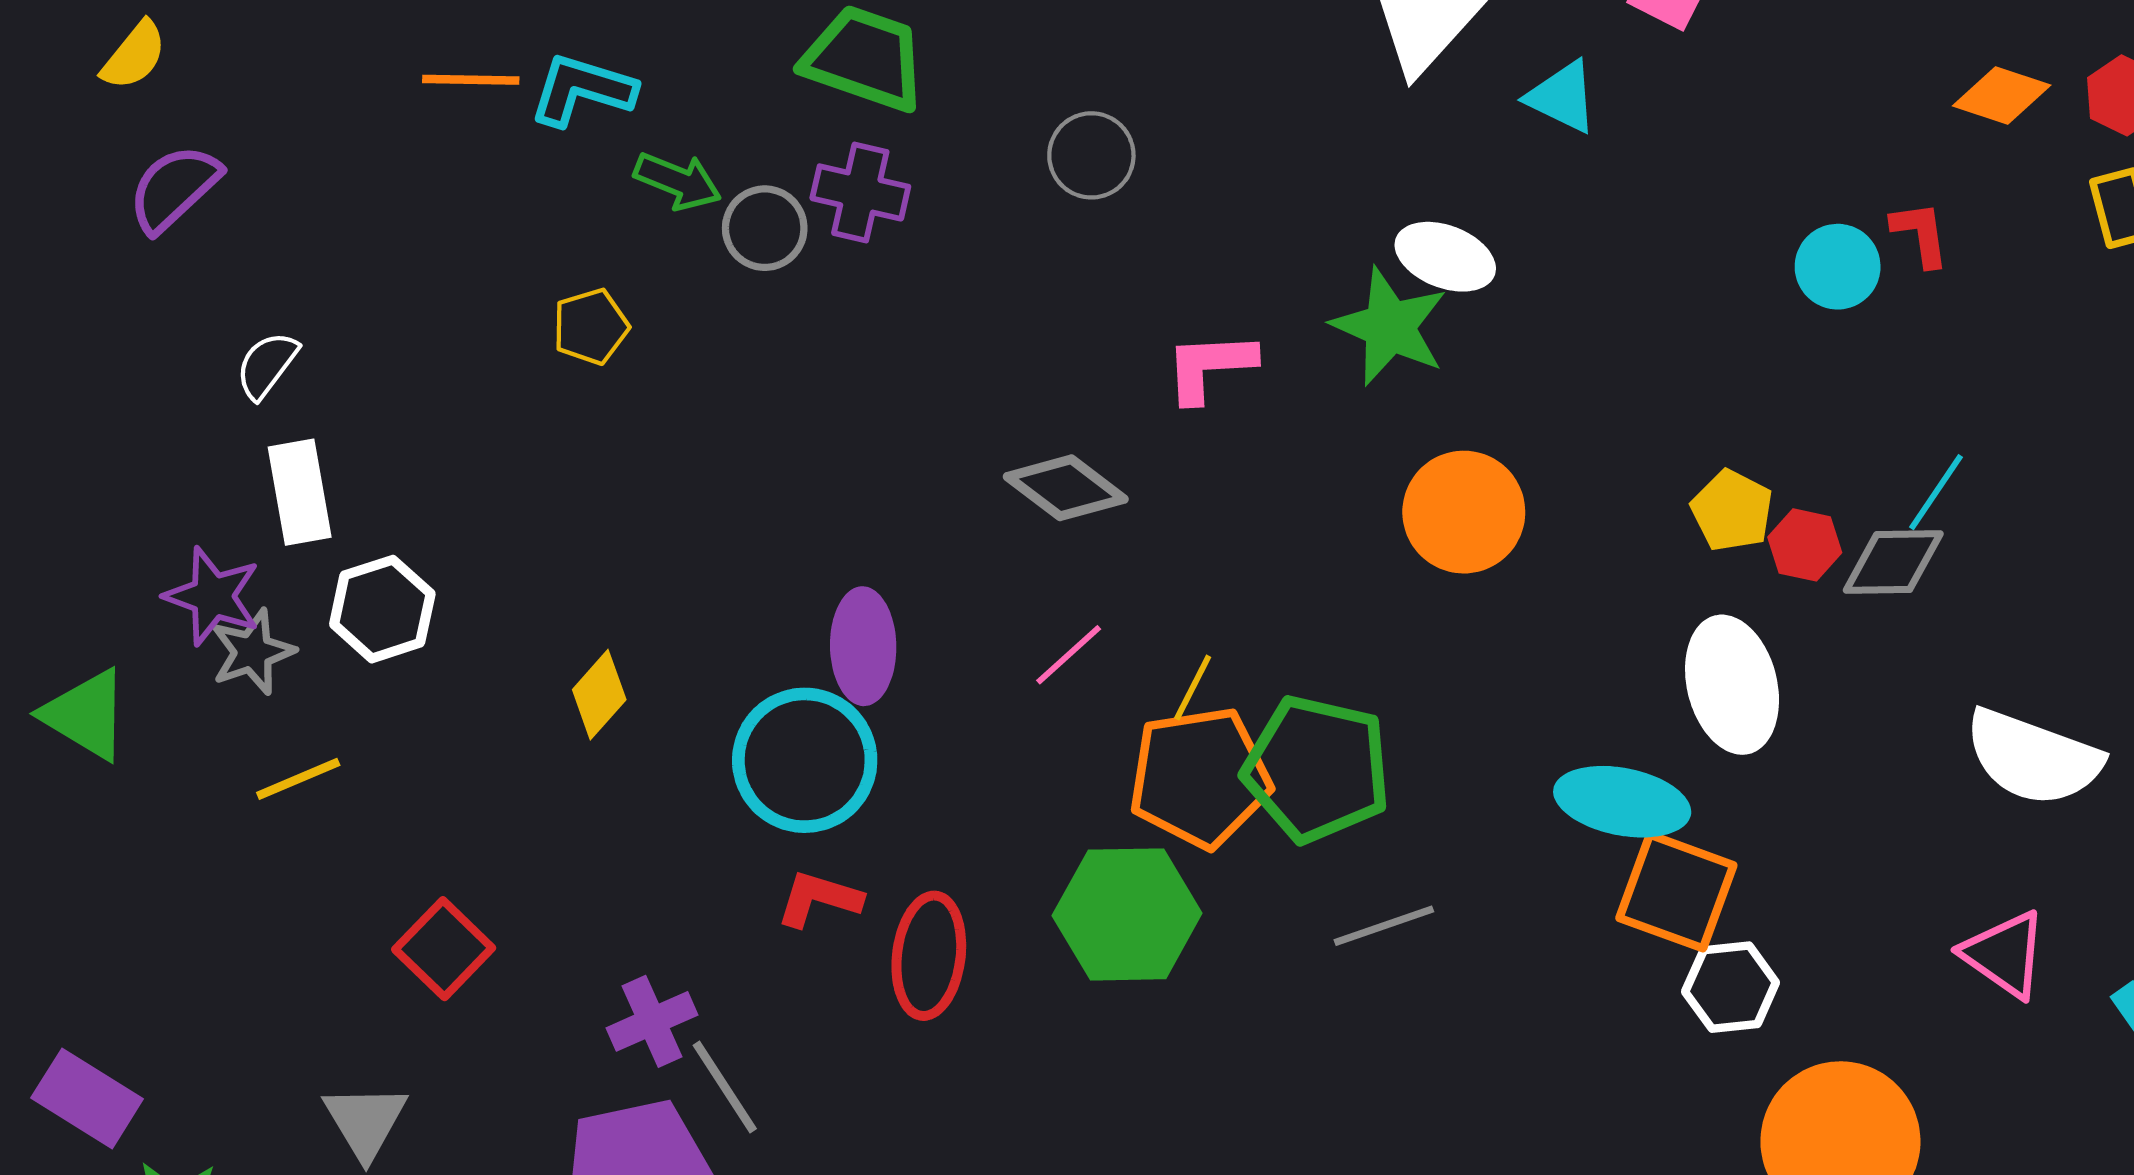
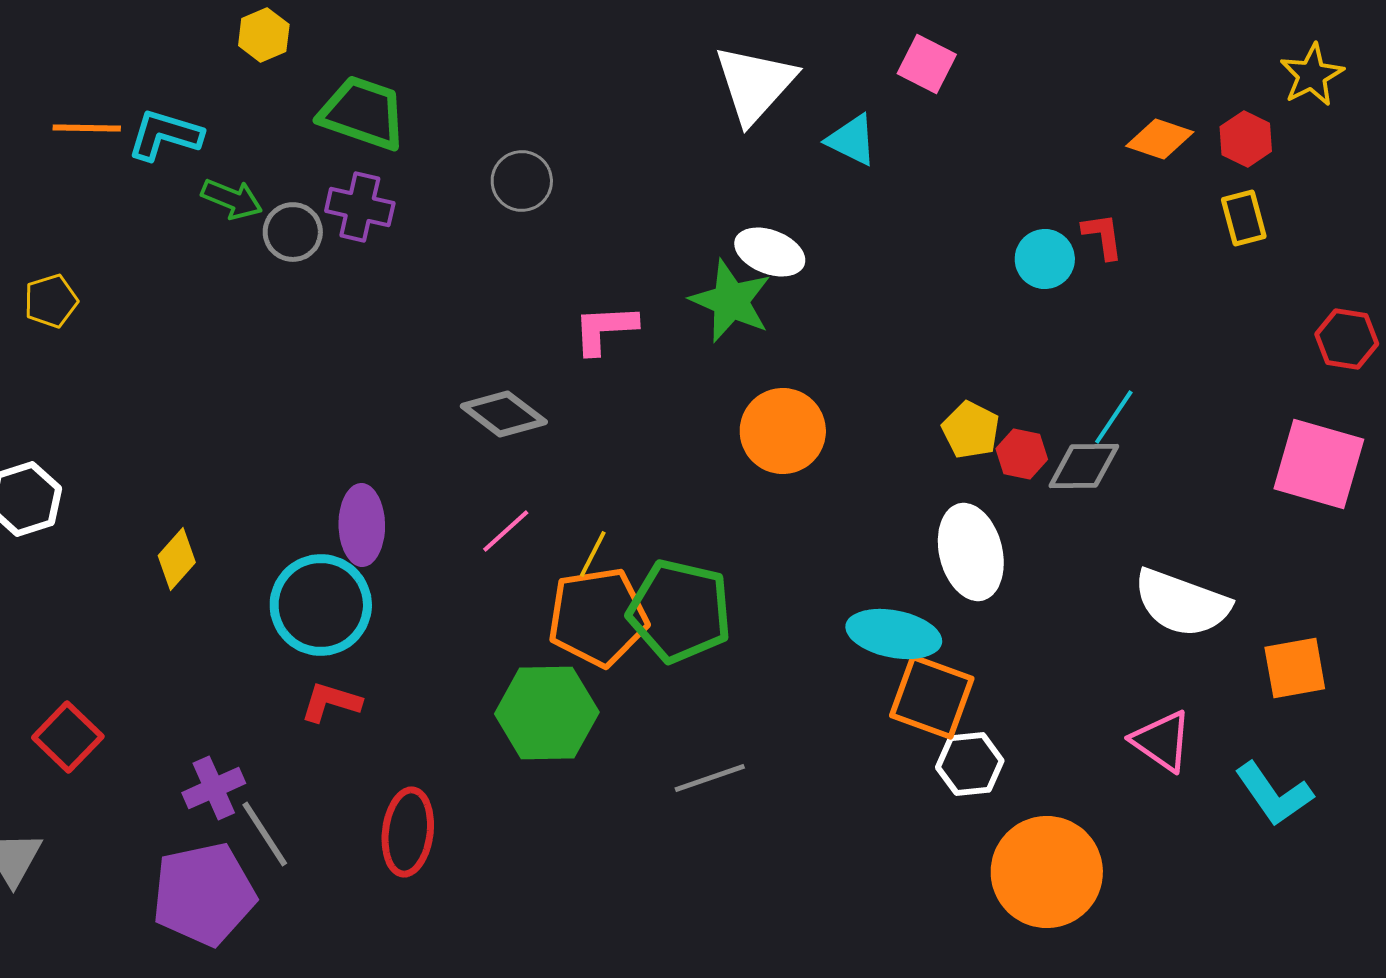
yellow pentagon: (591, 327) -> (51, 301), moved
gray line: (1384, 926) -> (710, 778), moved
red ellipse: (929, 956) -> (408, 832), moved

